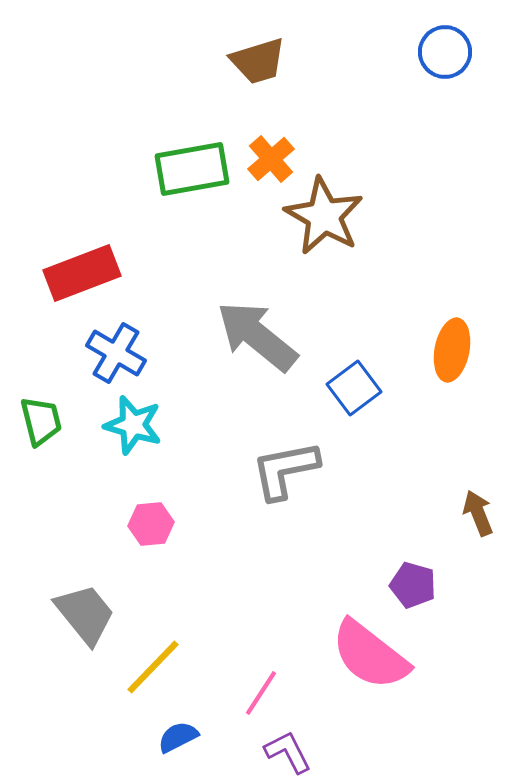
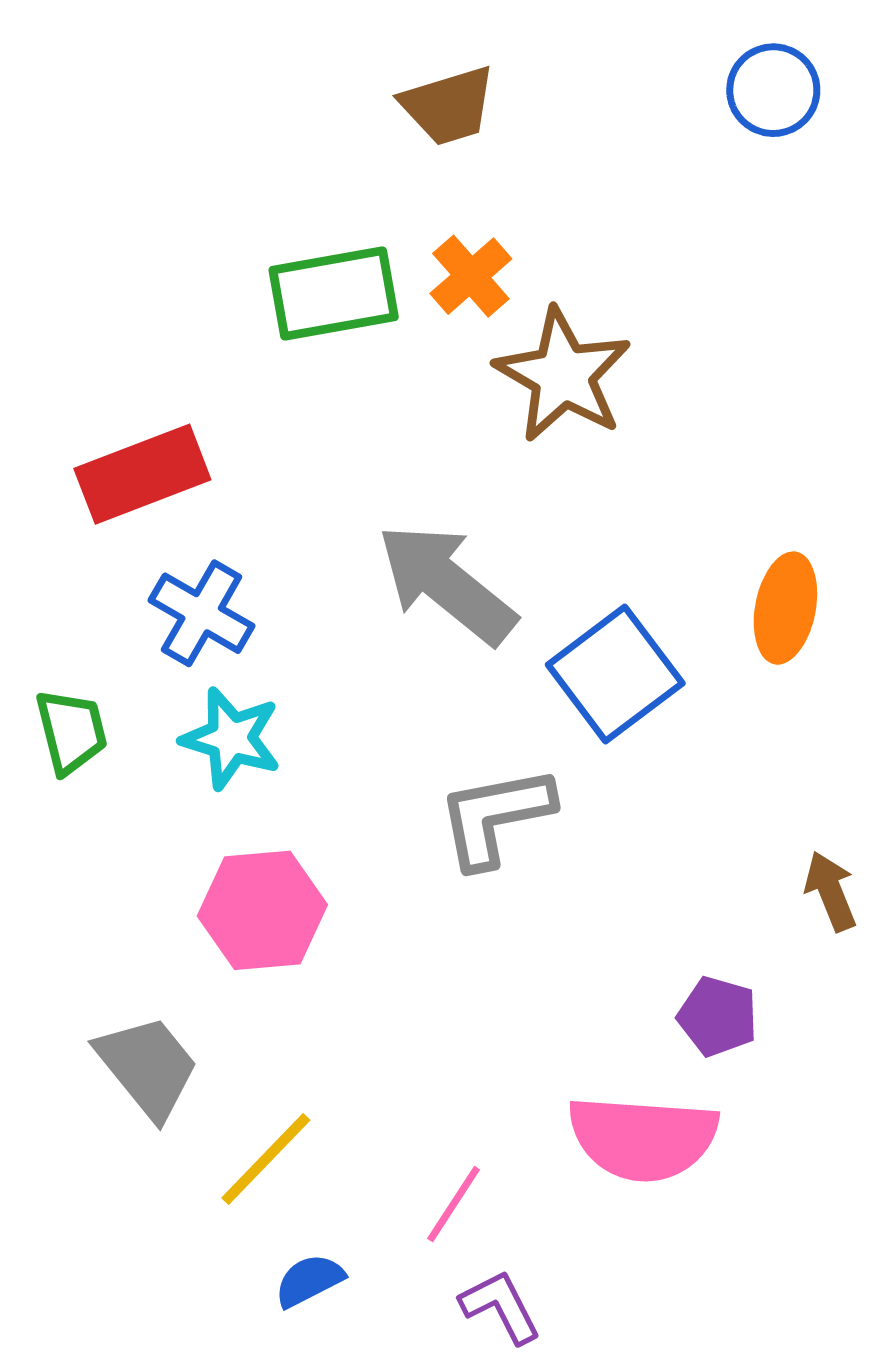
blue square: (354, 388) -> (615, 674), size x1.4
pink hexagon: (151, 524) -> (262, 910), size x1.6
pink semicircle: (370, 655) -> (643, 1138), turned -34

